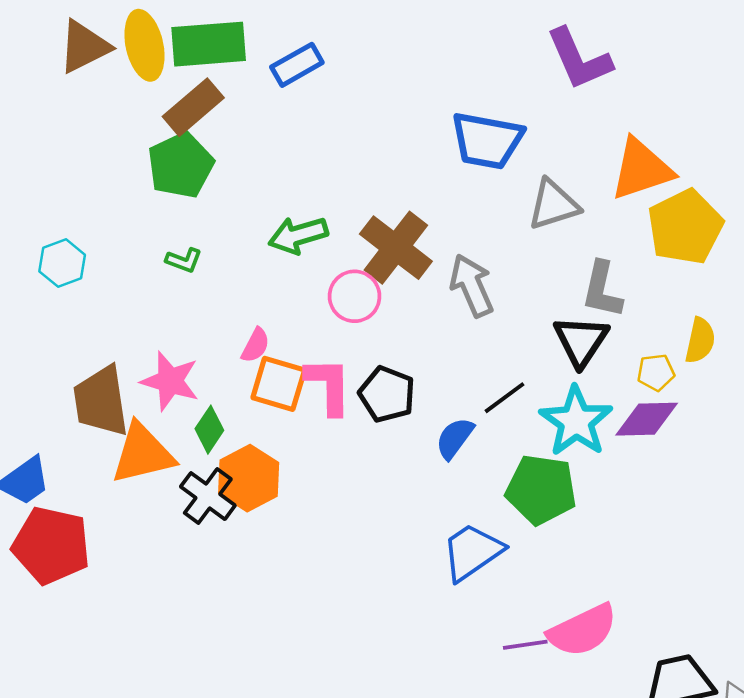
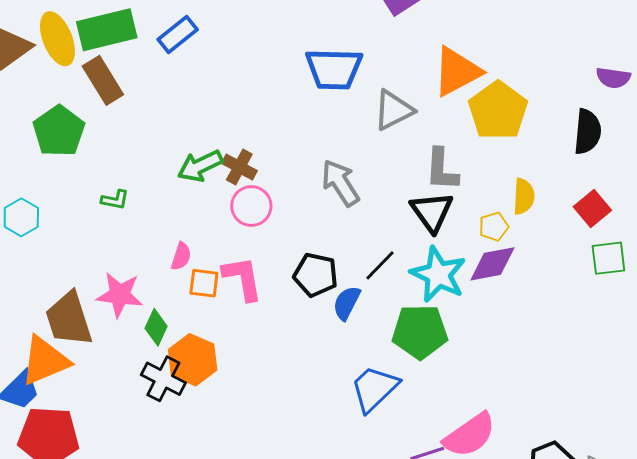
brown rectangle: (193, 107) -> (103, 80), turned -72
green pentagon: (181, 165) -> (59, 131), moved
brown cross: (396, 248) -> (239, 167), moved, size x0.6
orange square: (279, 384) -> (204, 283), size x0.7
black pentagon: (387, 394) -> (316, 275), moved
orange triangle: (143, 454) -> (45, 361), moved

